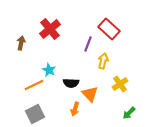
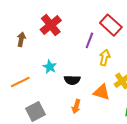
orange line: (34, 85) -> (20, 82), moved
orange triangle: (90, 94) -> (102, 92), moved, turned -30

